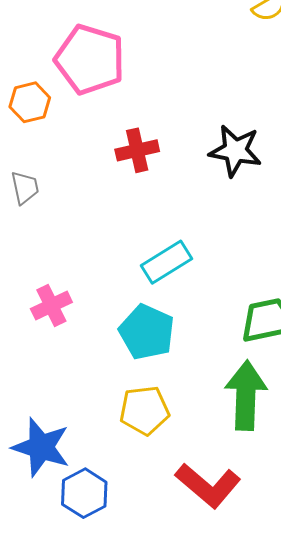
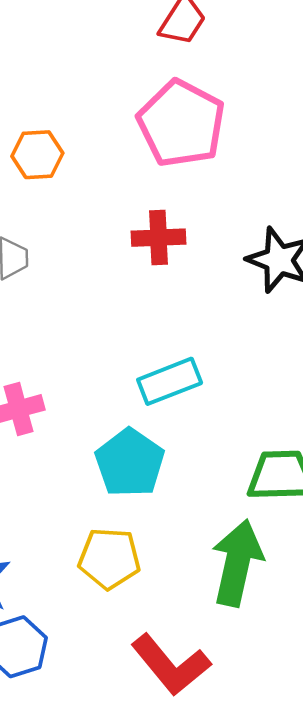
pink pentagon: (90, 59) -> (181, 124), moved

